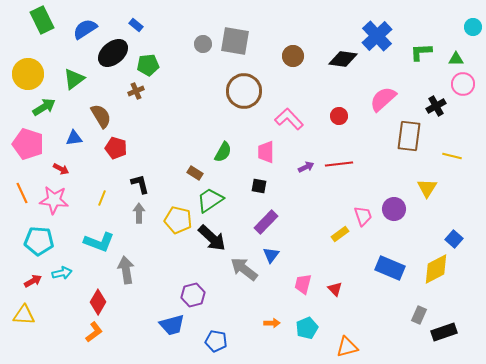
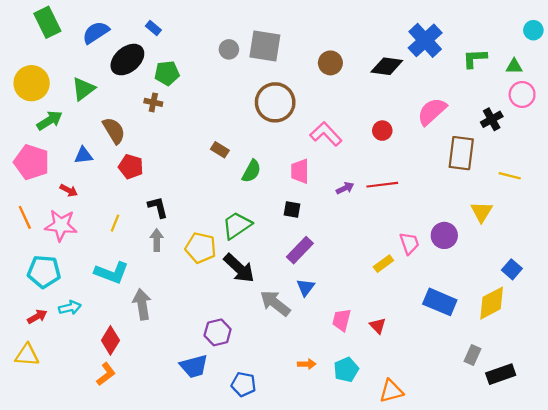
brown cross: (136, 91) -> (153, 102), turned 35
brown rectangle: (195, 173) -> (220, 150), moved

